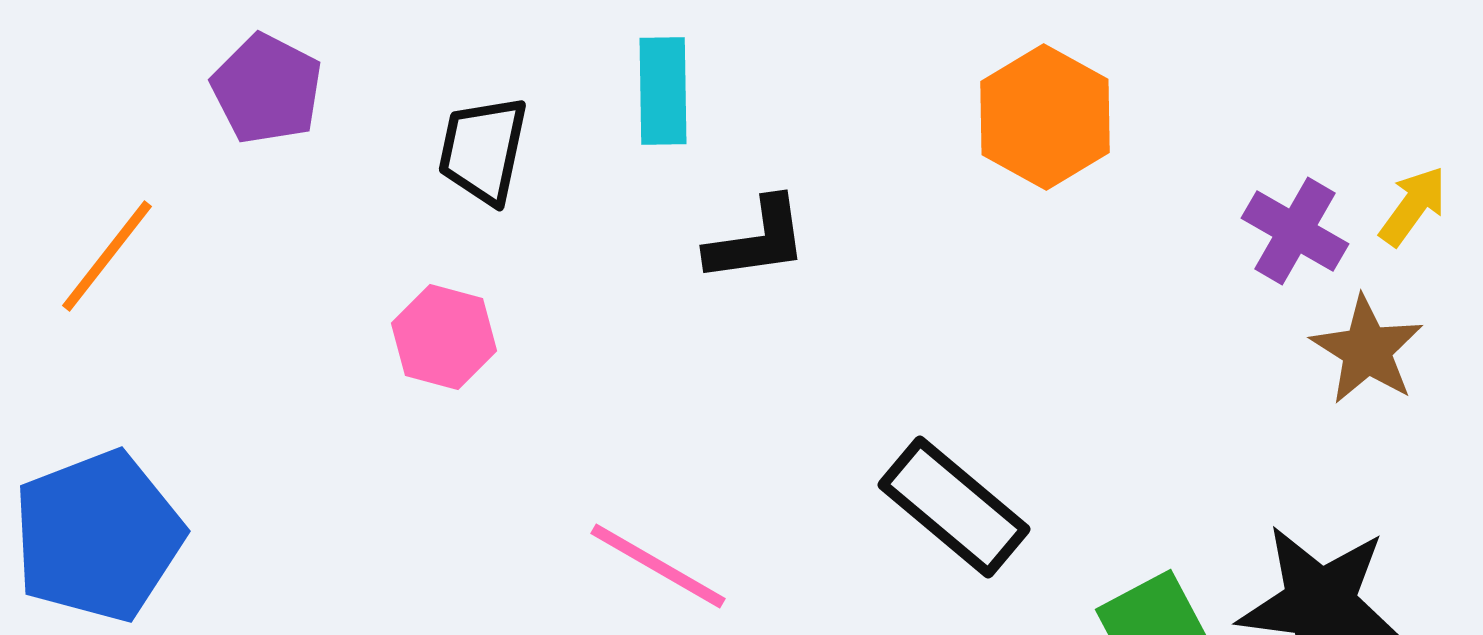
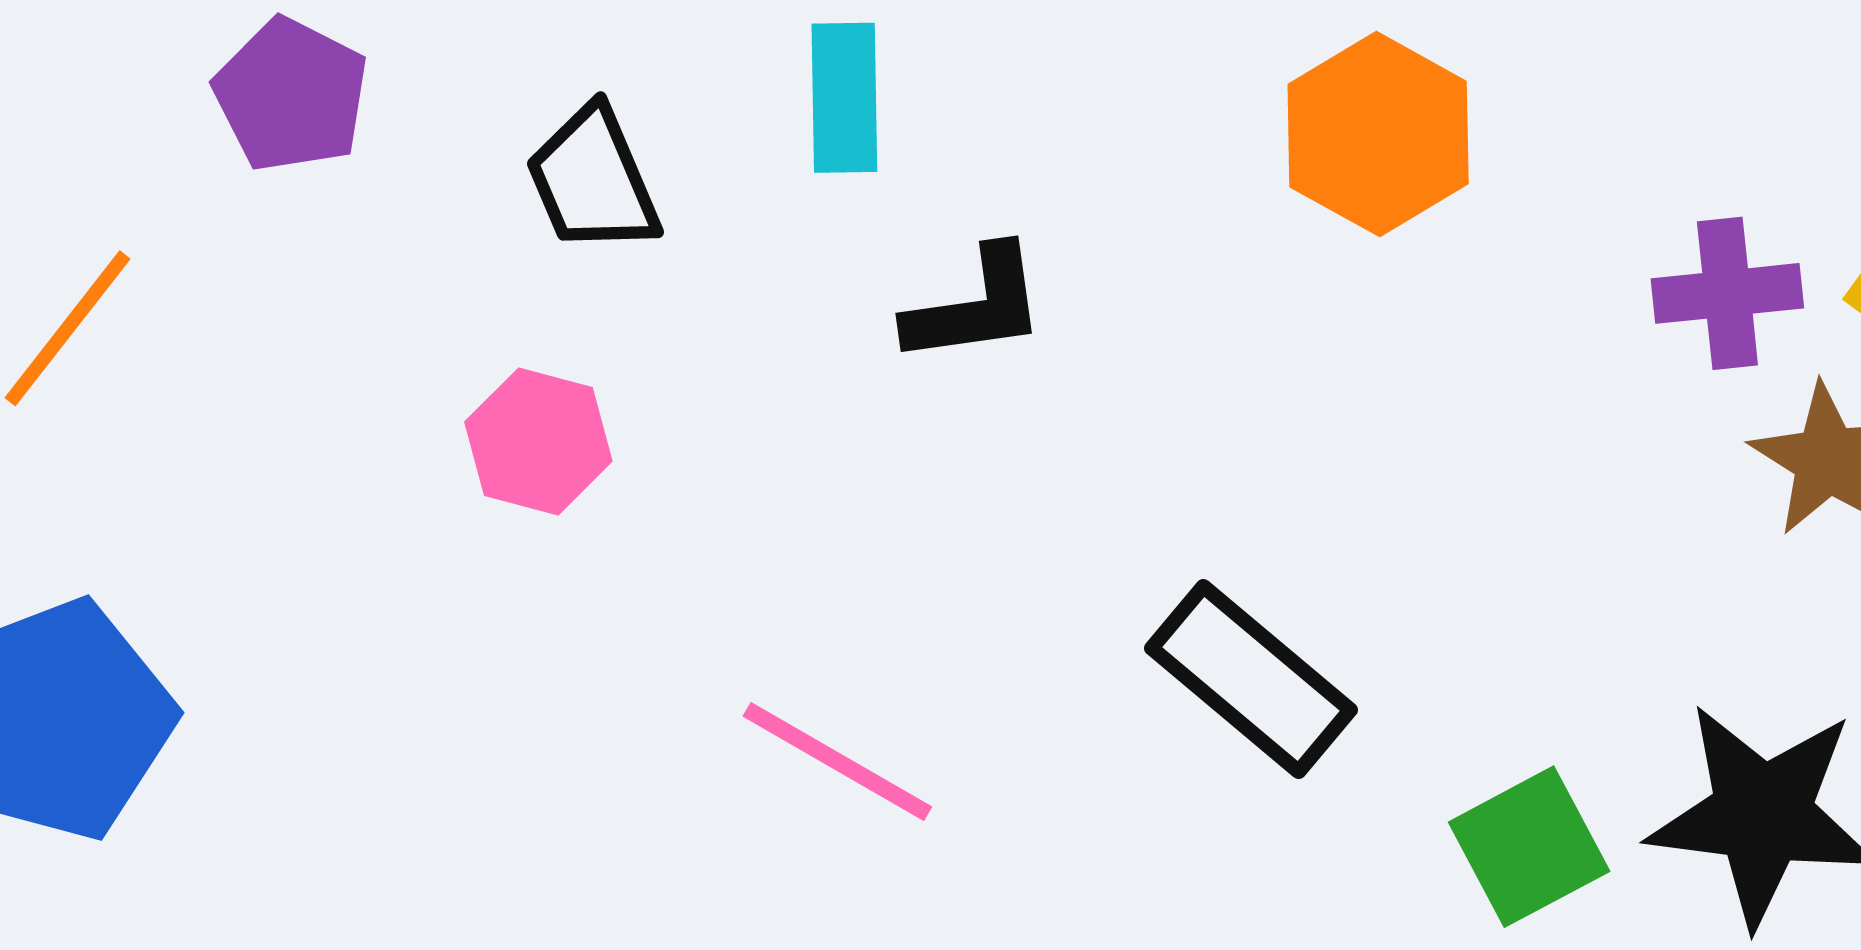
black trapezoid: (483, 150) -> (593, 180), turned -35
purple cross: (1295, 231) -> (1727, 293), turned -36

